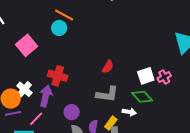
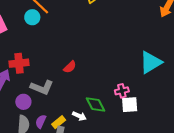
red cross: (58, 76) -> (19, 63), turned -36
white square: (146, 76) -> (130, 105), moved
gray L-shape: (107, 94) -> (42, 87), moved

